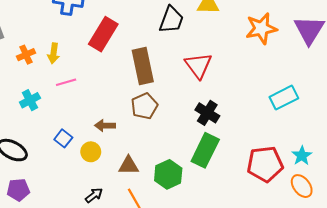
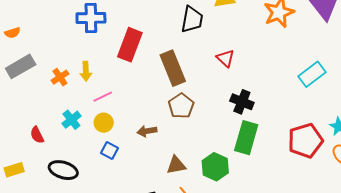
red triangle: (198, 66) -> (225, 58), size x0.7
yellow circle: (91, 152) -> (104, 123), moved

